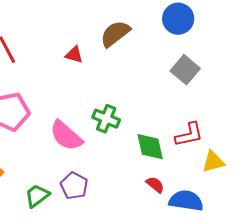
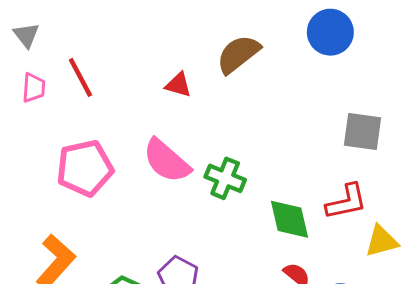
gray square: (185, 70) -> (363, 132), moved, turned -32
pink semicircle: (66, 136) -> (167, 161), moved

